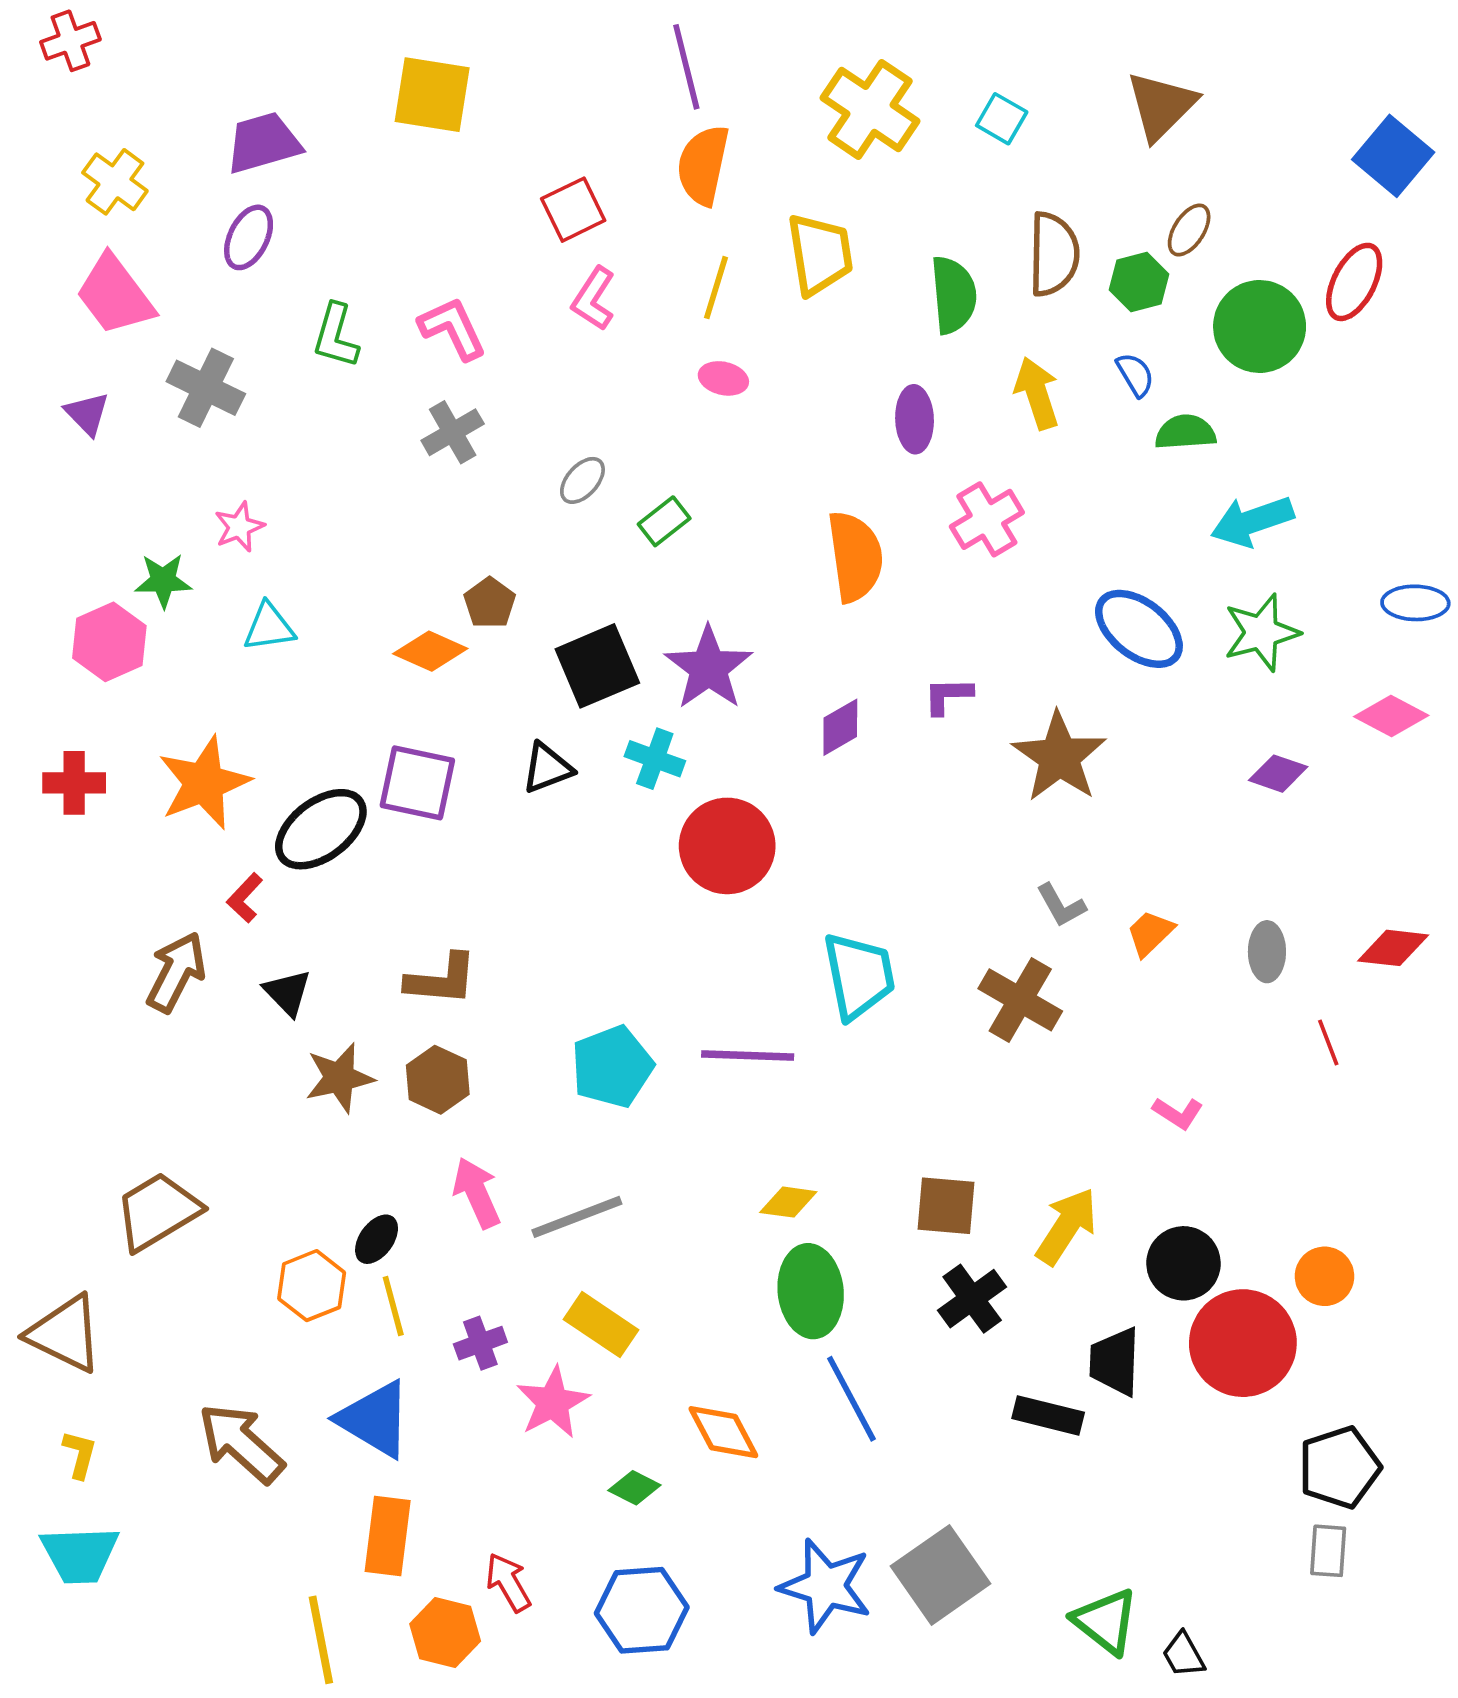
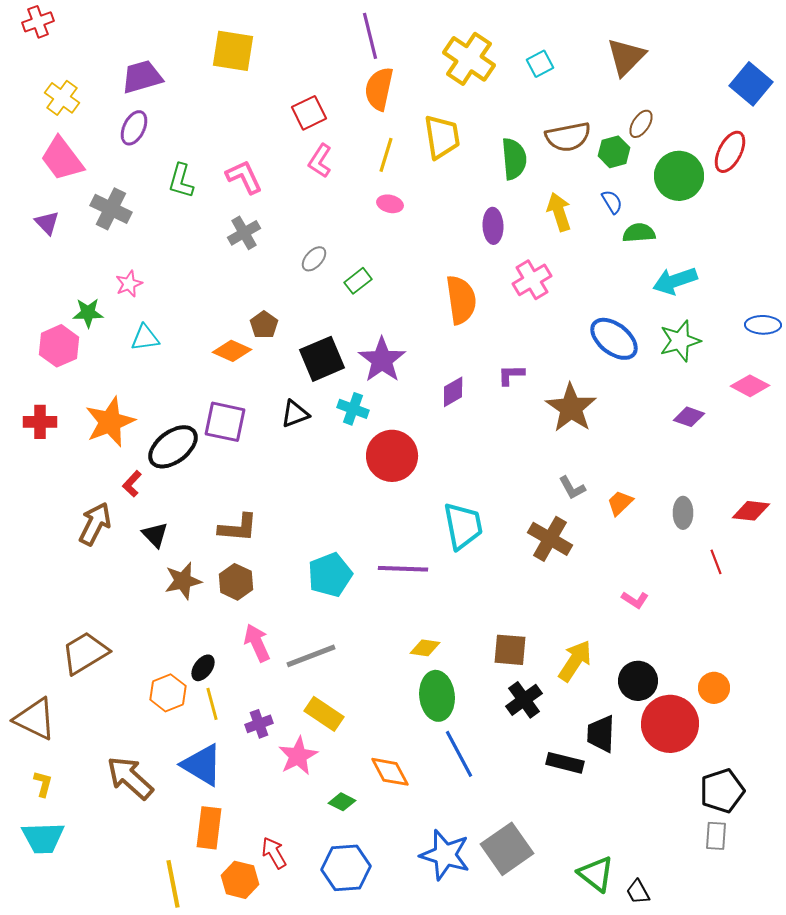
cyan square: (1002, 119) -> (540, 64), turned 32
brown semicircle: (1054, 254) -> (568, 137), turned 78

